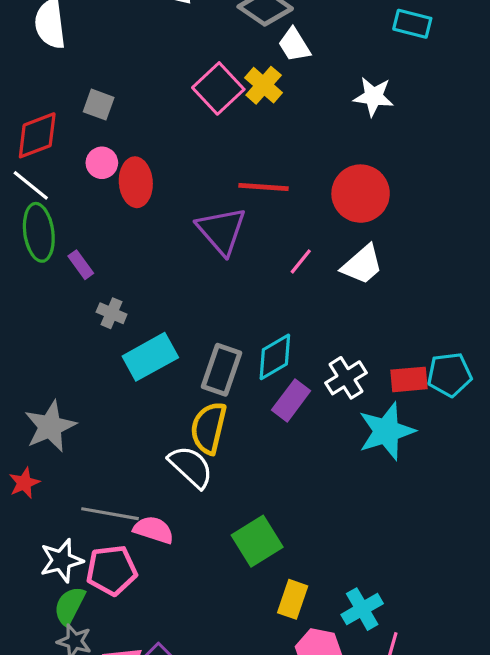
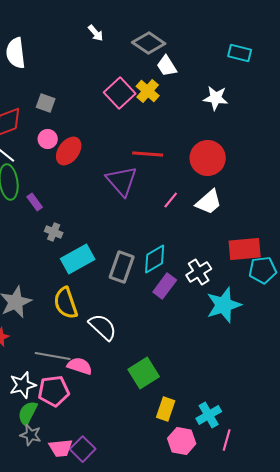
red ellipse: (136, 182) -> (69, 151), turned 40
red rectangle: (409, 379) -> (245, 249), moved, size x1.4
yellow semicircle: (209, 428) -> (66, 303), moved, turned -32

